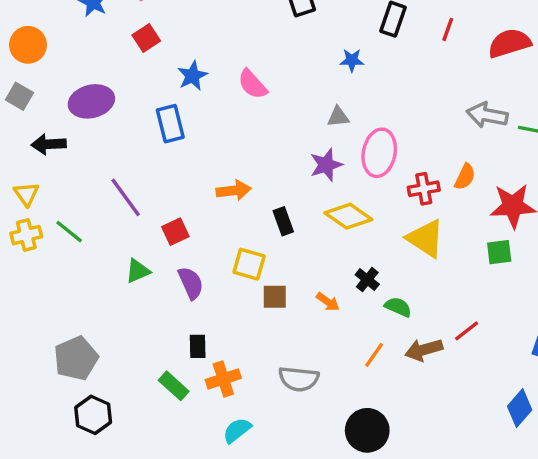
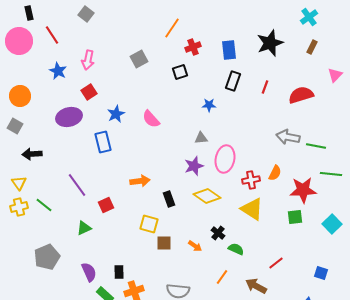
purple ellipse: (91, 101) -> (69, 117), moved
purple semicircle: (191, 283) -> (89, 272), moved
brown arrow: (424, 350) -> (256, 286), moved, turned 45
gray pentagon: (76, 358) -> (47, 257), moved

